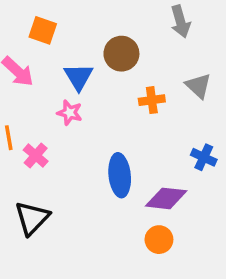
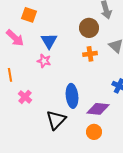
brown circle: (121, 54) -> (89, 28), moved
pink cross: (36, 156) -> (25, 97), moved
black triangle: (32, 218) -> (56, 120), moved

